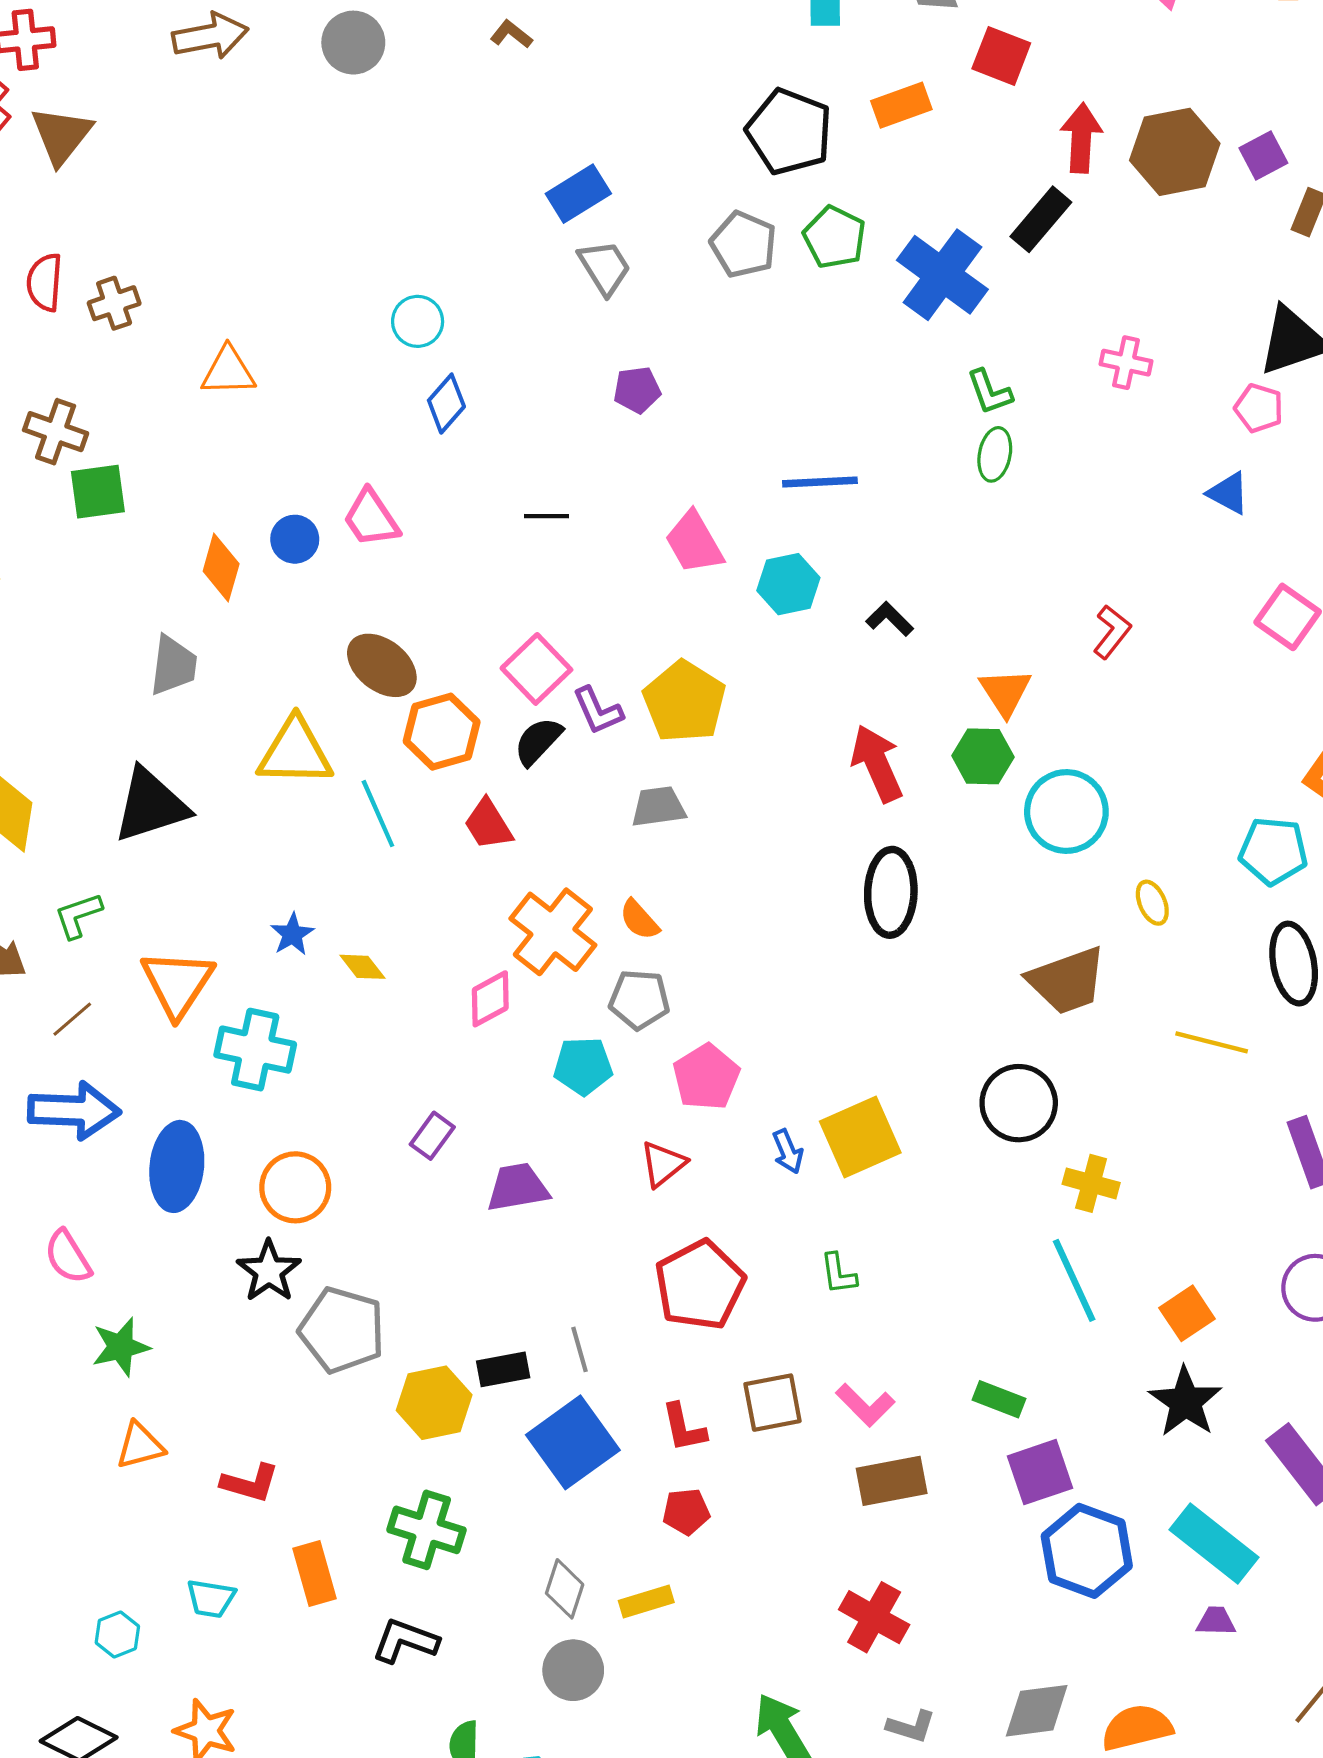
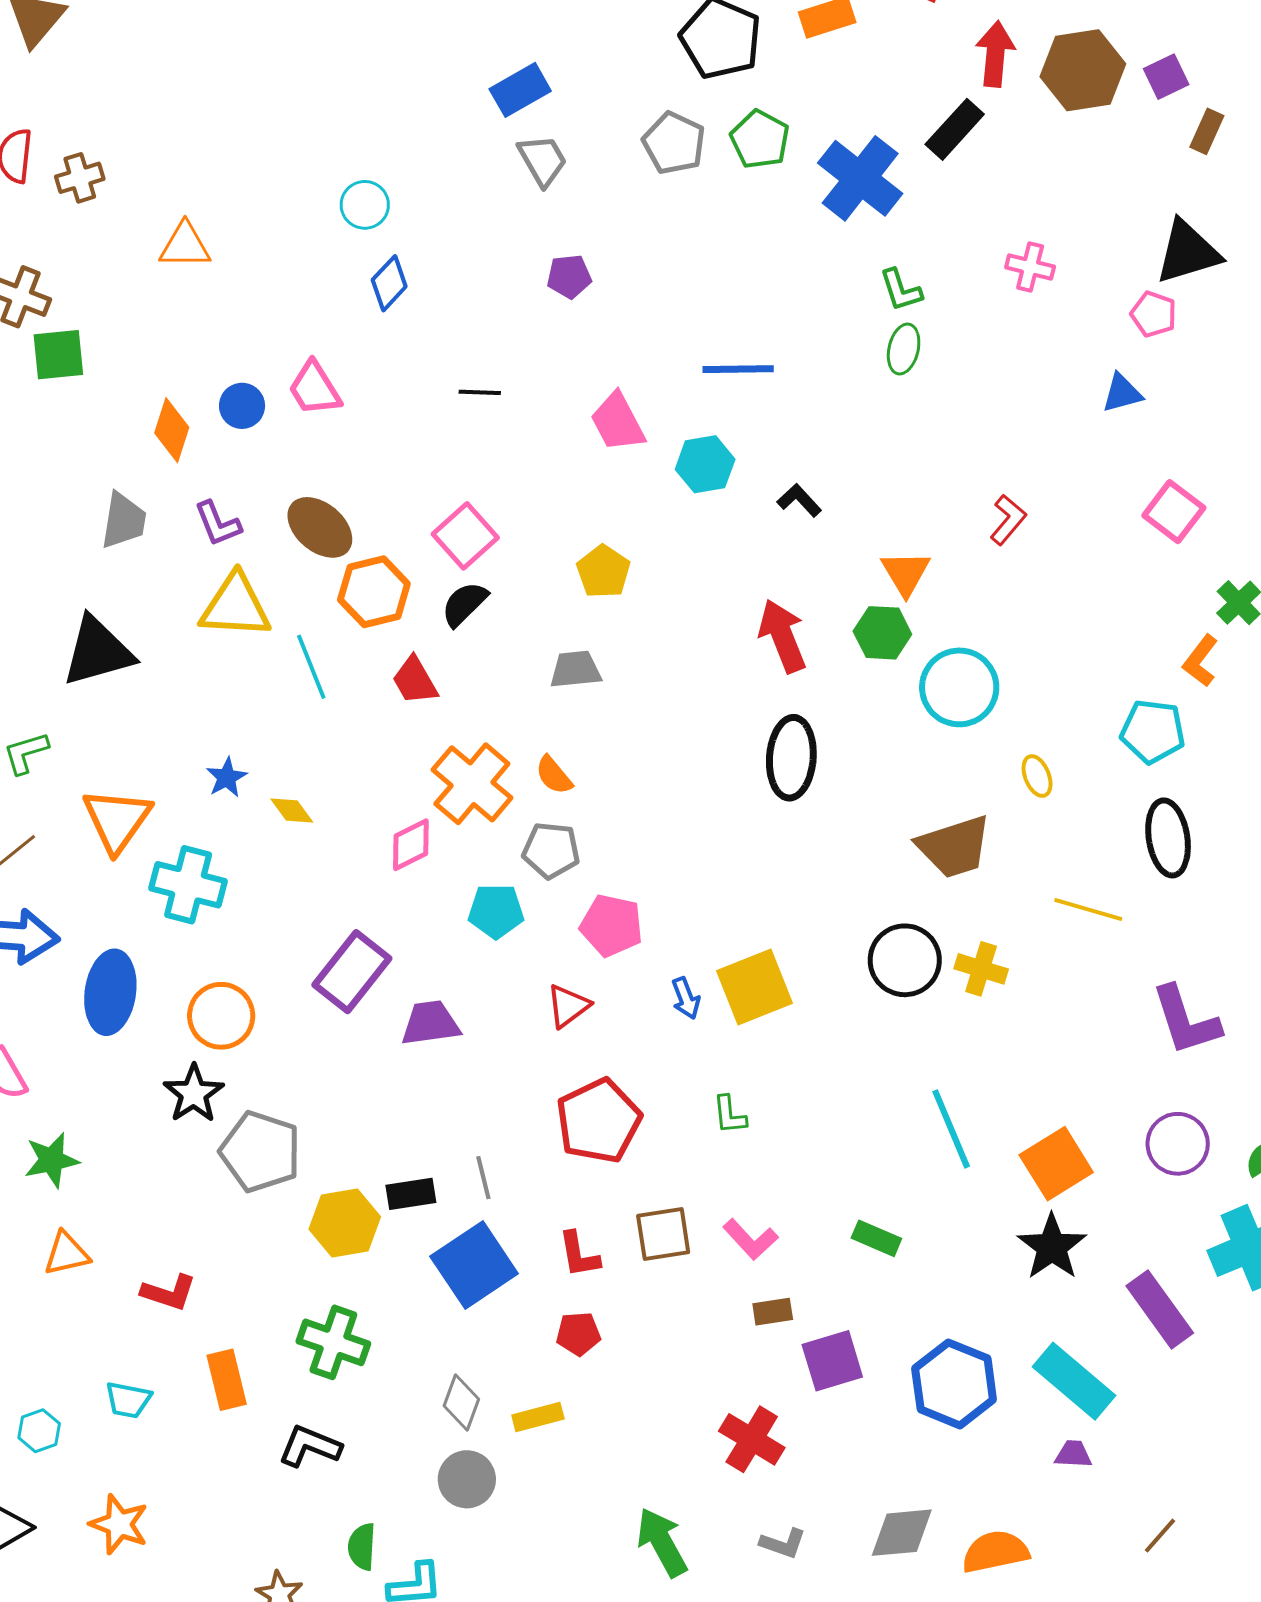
blue triangle: (1228, 493) -> (1122, 393), turned -45
yellow pentagon: (684, 702) -> (603, 572), size x0.7
purple L-shape: (598, 711) -> (218, 524), moved
pink pentagon: (706, 1077) -> (612, 925), turned -30
purple rectangle: (432, 1136) -> (352, 972), size x1.8
yellow cross: (1091, 1183) -> (981, 969), moved
orange square: (1187, 1313) -> (1056, 1164), size x1.4
purple square: (1040, 1472) -> (832, 1361), moved
brown rectangle: (892, 1481) -> (773, 1312), size x0.6

